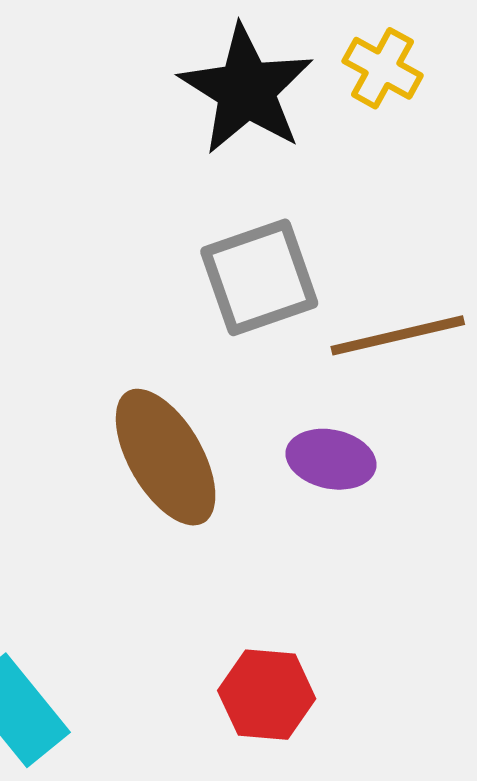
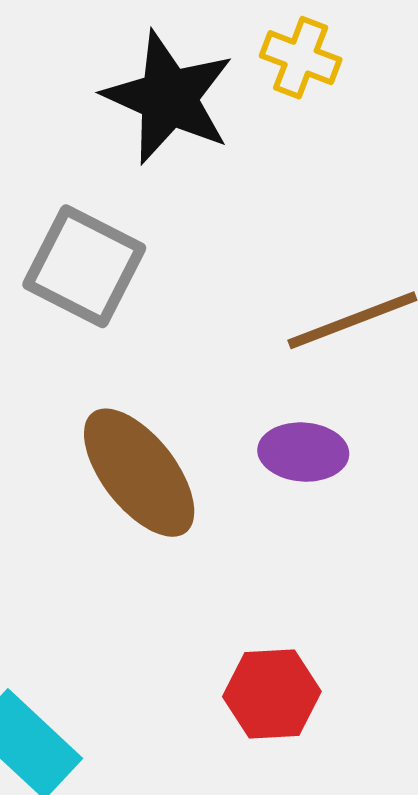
gray square: (259, 277) -> (84, 266), moved, turned -36

